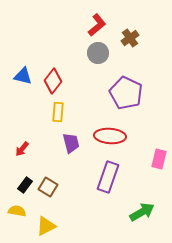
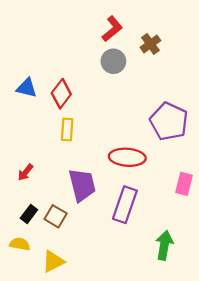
purple pentagon: (126, 93) -> (169, 121), moved
purple trapezoid: (71, 143) -> (82, 185), moved, size x1.4
green arrow: (142, 212) -> (164, 245), turned -50

